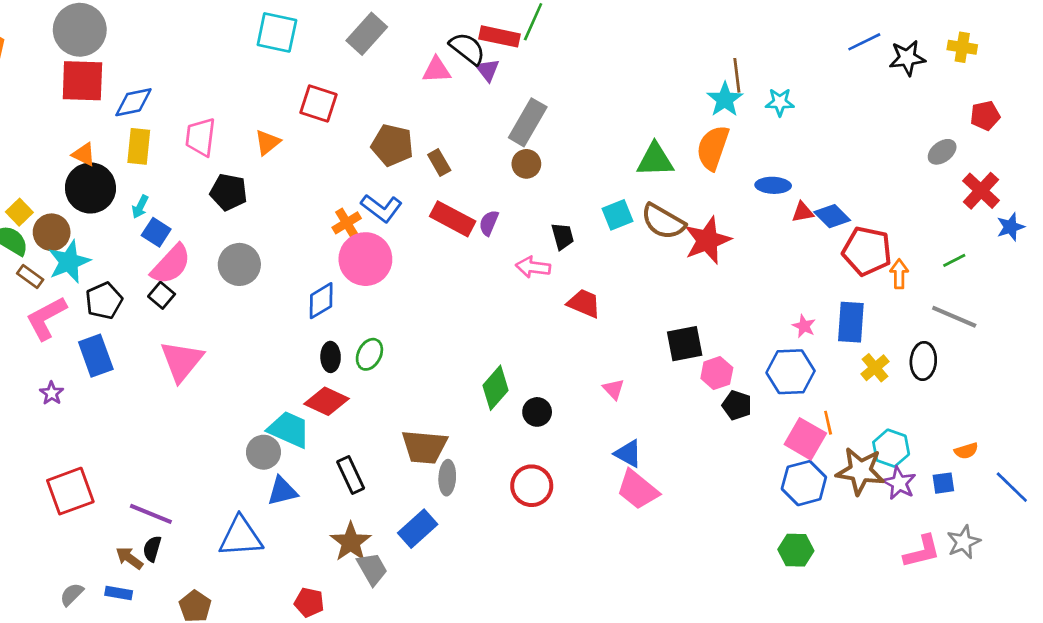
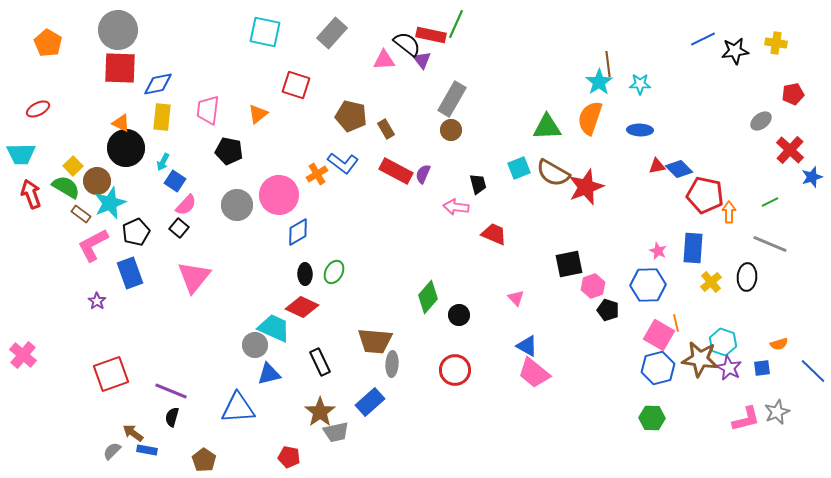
blue ellipse: (773, 185) -> (640, 130), moved
pink circle: (365, 259) -> (279, 195), moved
pink semicircle: (171, 264) -> (186, 205), size x0.7
brown arrow: (129, 558) -> (133, 433), moved
gray trapezoid: (372, 569) -> (336, 432), turned 108

